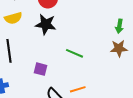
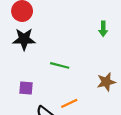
brown star: (119, 48) -> (106, 82), moved

